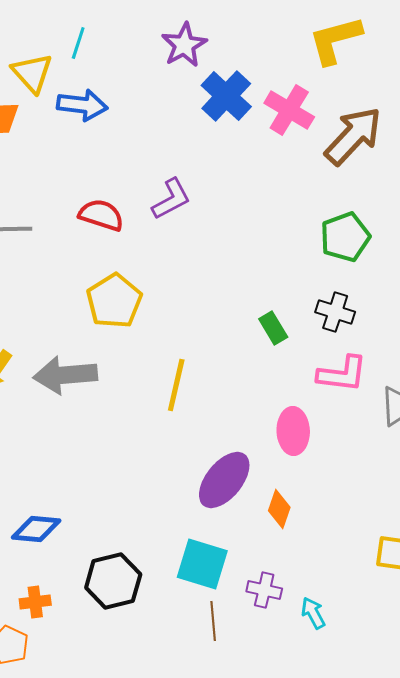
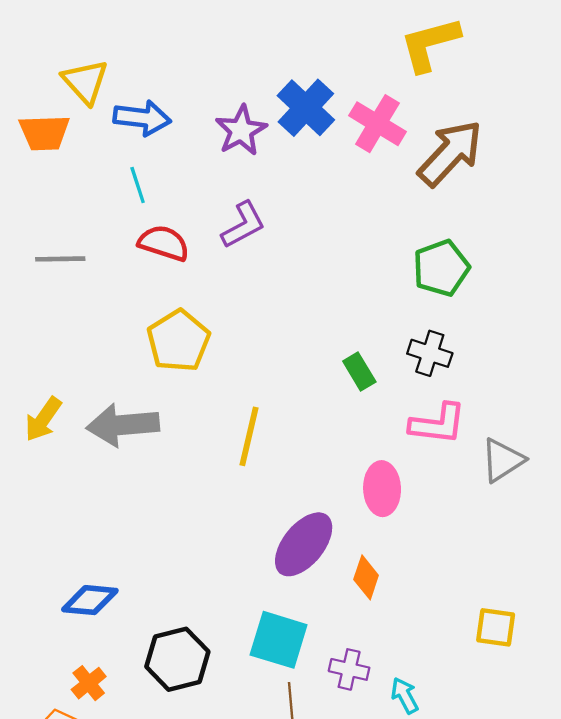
cyan line: (78, 43) -> (138, 185), moved, turned -36
purple star: (184, 45) -> (241, 130), moved
orange cross: (35, 602) -> (89, 683), turned -32

